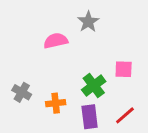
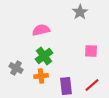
gray star: (88, 22) -> (80, 12), moved
green cross: (94, 86) -> (44, 56), moved

